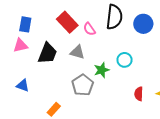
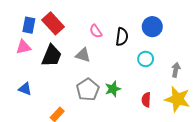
black semicircle: (114, 17) -> (122, 37), moved, size x0.7
red rectangle: (67, 22) -> (53, 23), moved
cyan circle: (125, 60) -> (146, 59), moved
green star: (102, 70) -> (113, 89), moved

